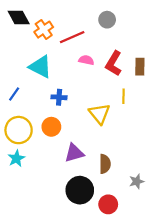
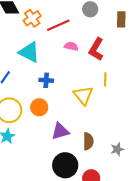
brown rectangle: (140, 67) -> (121, 19), moved
gray star: (137, 181) -> (117, 149), moved

